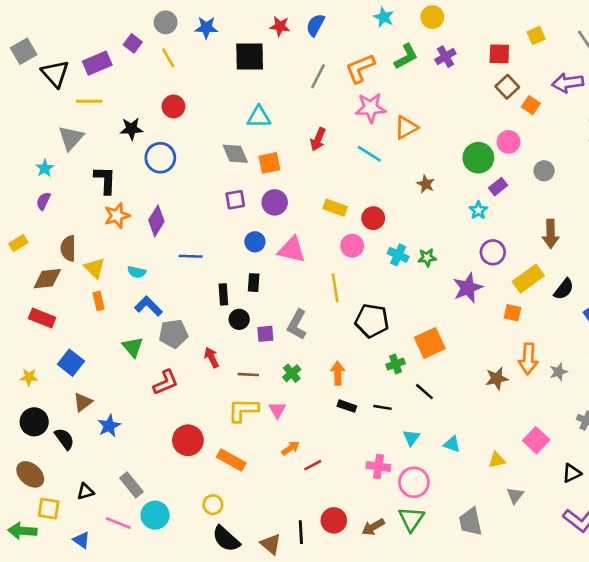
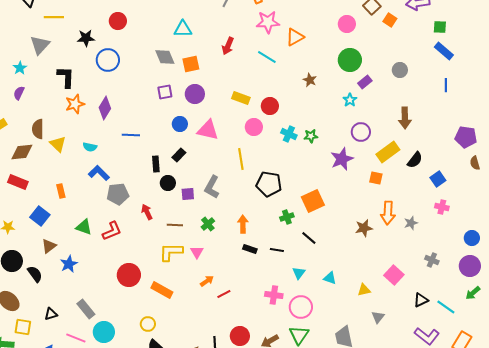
pink circle: (509, 142) -> (347, 24), moved
black rectangle: (254, 283) -> (179, 155), turned 40
orange rectangle: (99, 301) -> (61, 191), moved
green triangle: (133, 347) -> (84, 227), moved, turned -30

